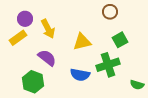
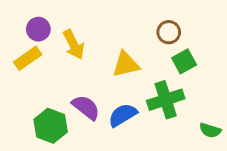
brown circle: (110, 12) -> (169, 32), moved
purple semicircle: (47, 58) -> (86, 107), moved
blue semicircle: (80, 75) -> (123, 115), turned 138

